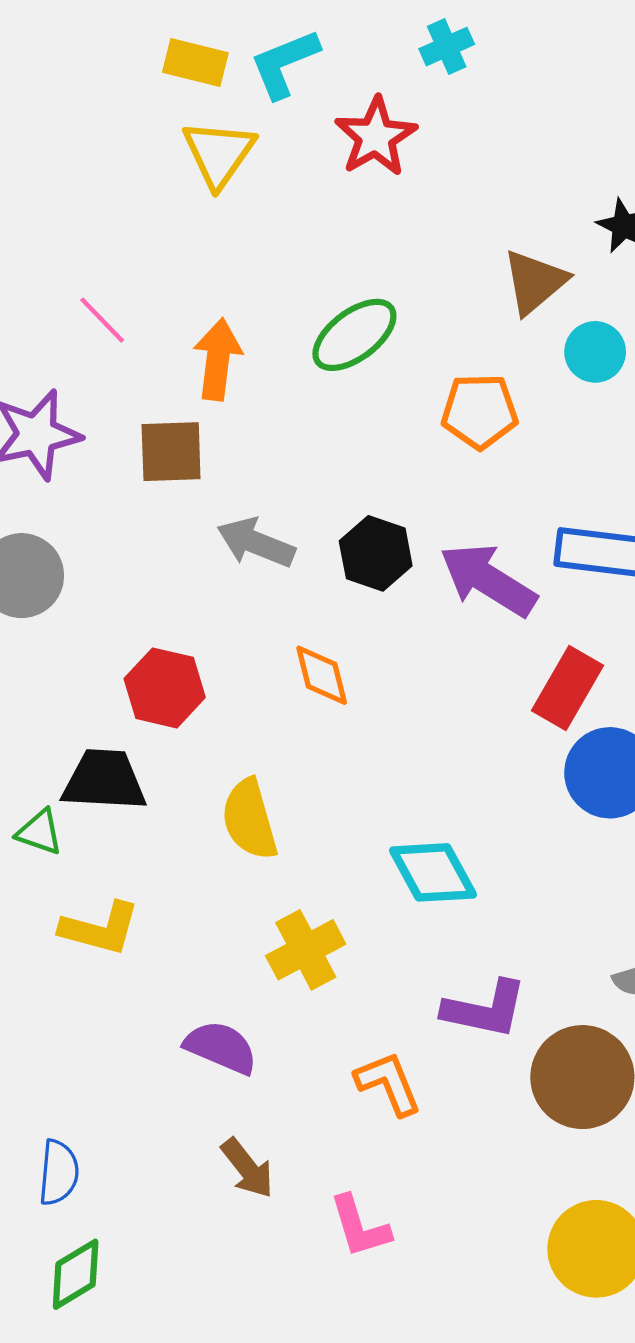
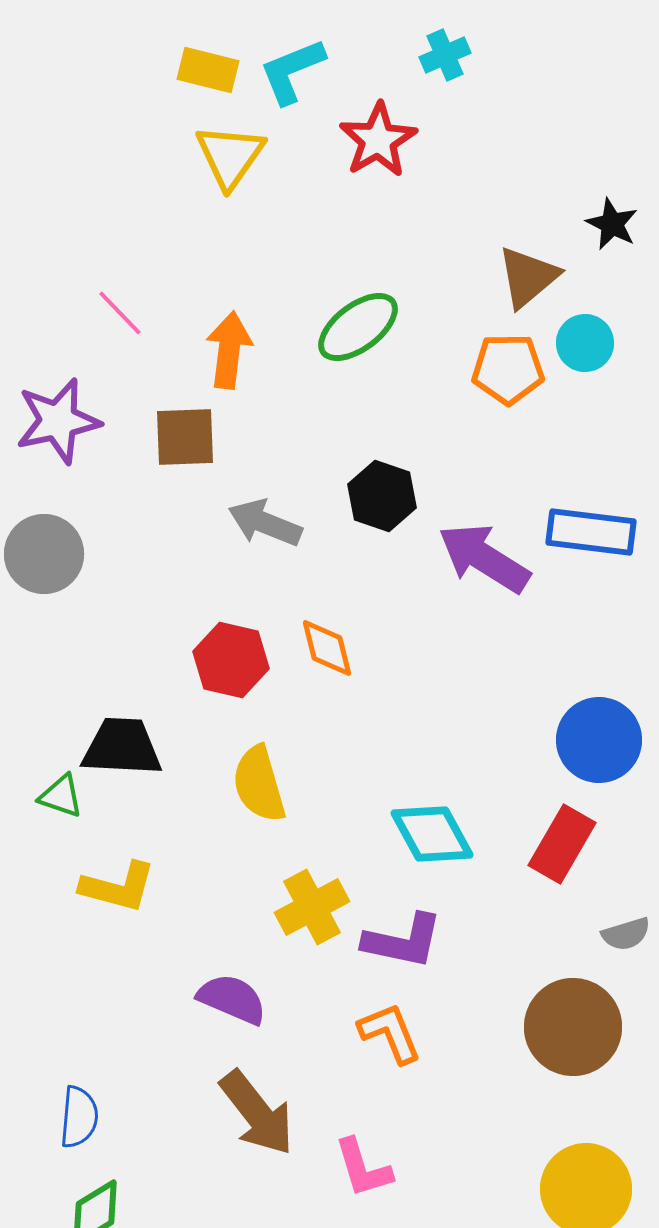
orange pentagon: (480, 411) -> (508, 369), moved
black hexagon: (376, 553) -> (382, 496), moved
red hexagon: (165, 688) -> (231, 660), moved
red rectangle: (568, 688) -> (562, 844), moved
purple L-shape: (485, 1009) -> (403, 941), moved
brown arrow: (247, 1168) -> (257, 1113), size x1.5

